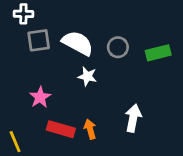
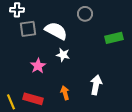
gray circle: (118, 47) -> (85, 14), moved
pink star: (40, 97) -> (38, 66), moved
red rectangle: (61, 129) -> (33, 99), moved

